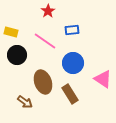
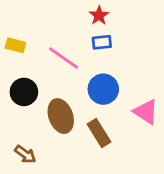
red star: (48, 11) -> (99, 15), moved
black circle: (17, 55) -> (24, 92), moved
brown arrow: (25, 102) -> (25, 154), moved

